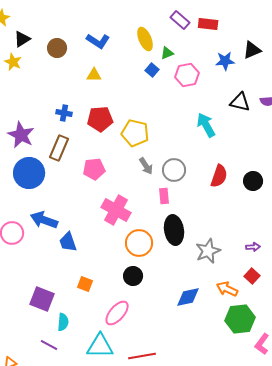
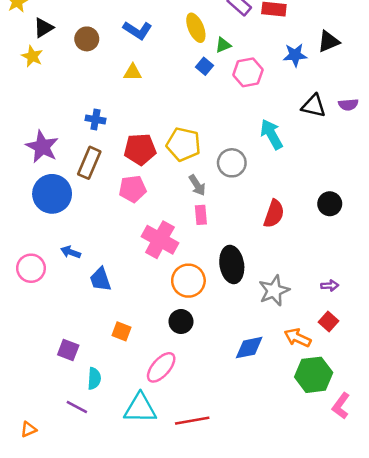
red pentagon: (100, 119) -> (140, 149), moved
gray circle: (174, 170) -> (232, 163), moved
red semicircle: (219, 176) -> (274, 214), moved
pink rectangle: (164, 196) -> (201, 215), moved
blue arrow: (44, 220) -> (71, 252), size x0.6
purple square: (42, 299) -> (68, 350), size x0.7

